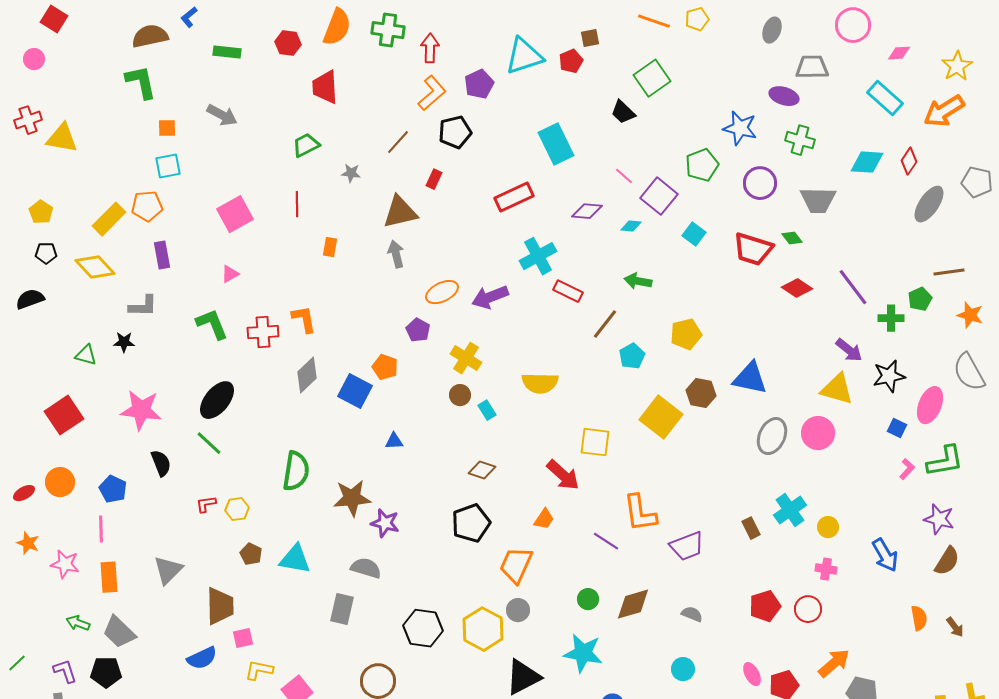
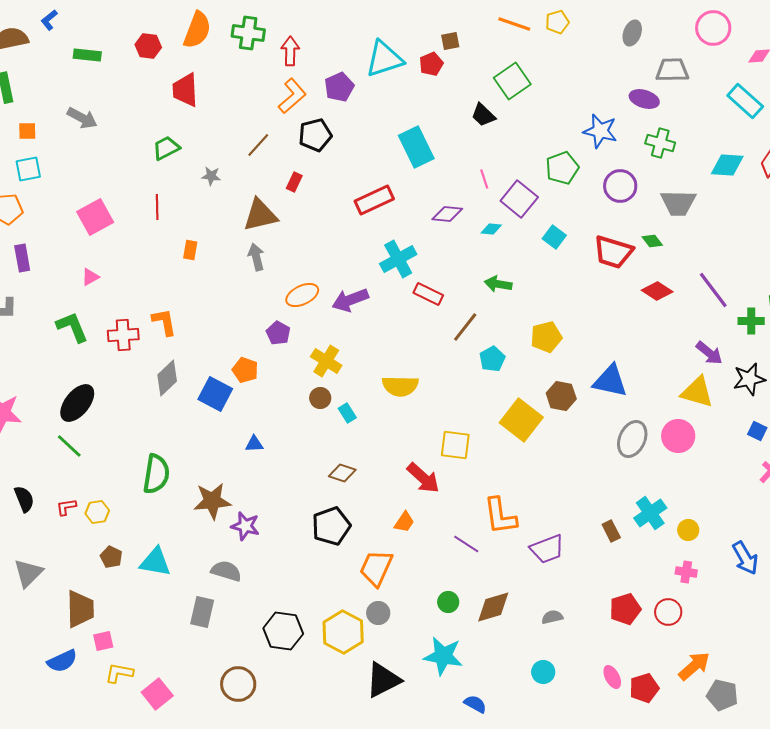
pink line: (624, 176) -> (484, 179), turned 30
black semicircle: (161, 463) -> (24, 499), moved
gray semicircle: (692, 614) -> (552, 617), turned -35

